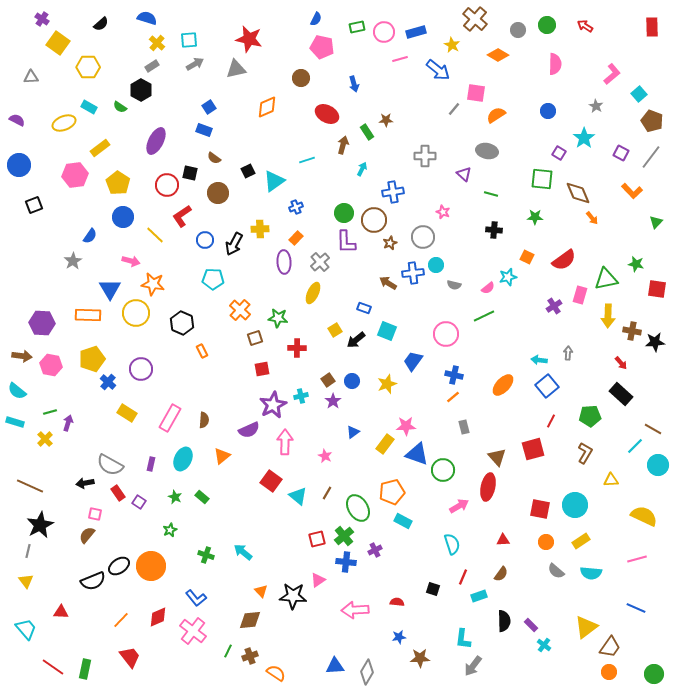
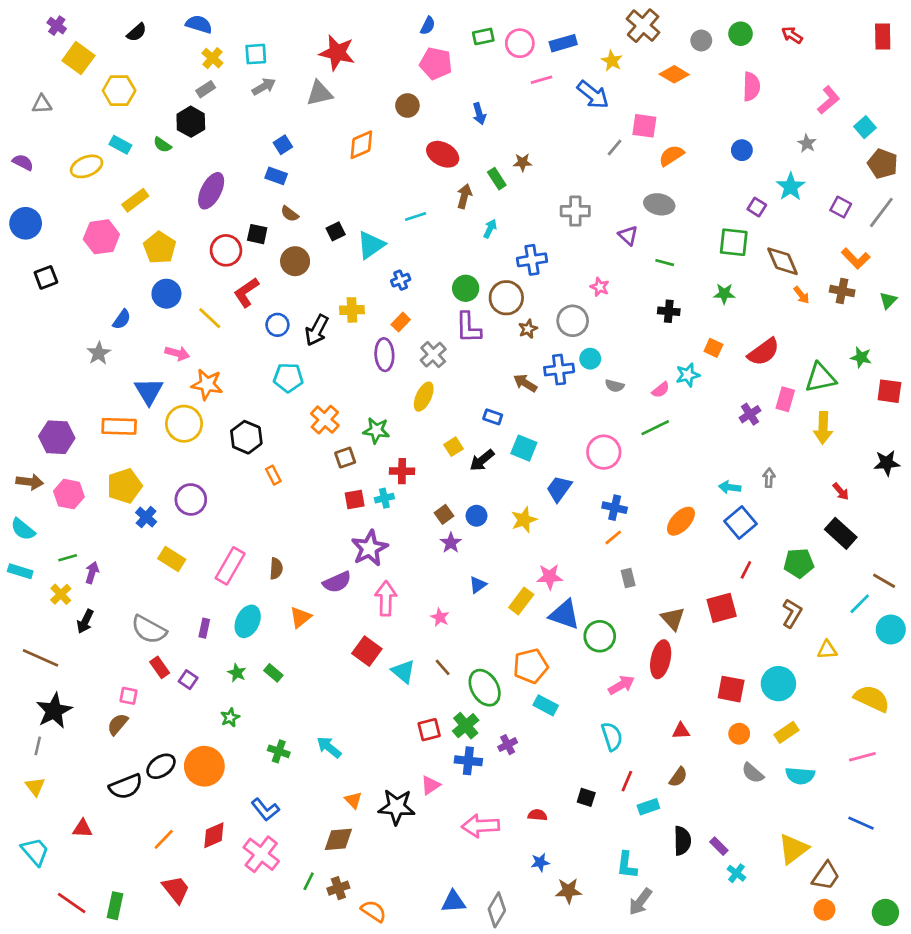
brown cross: (632, 331) -> (842, 291), moved
cyan cross: (301, 396) -> (384, 498), moved
black arrow: (85, 483) -> (85, 621), moved, turned -54
brown line: (327, 493) -> (443, 667), turned -72

